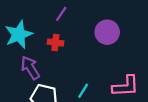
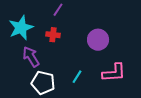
purple circle: (107, 32) -> (98, 40), moved

